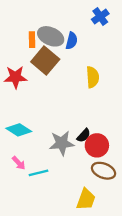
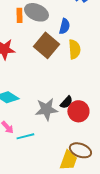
blue semicircle: (72, 41) -> (64, 26), moved
brown square: (45, 61) -> (46, 45), moved
brown ellipse: (104, 171) -> (80, 150), moved

